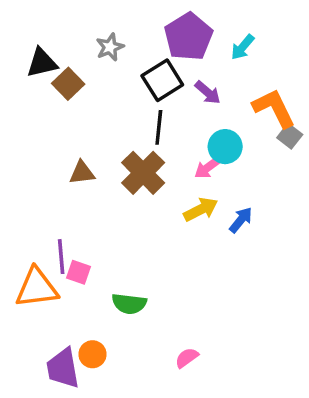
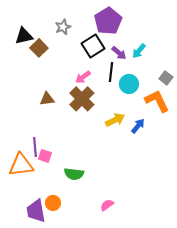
cyan arrow: (243, 47) -> (139, 51), moved
orange L-shape: (274, 108) -> (157, 101), moved
black line: (159, 127) -> (111, 72), moved
pink arrow: (208, 168) -> (83, 77), moved

